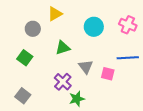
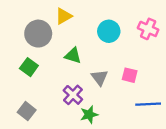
gray circle: (33, 29) -> (38, 34), size x1.5
green triangle: (63, 48) -> (73, 56), turned 35
blue line: (128, 58) -> (148, 104), moved
pink square: (108, 74) -> (130, 75), moved

